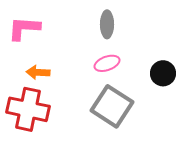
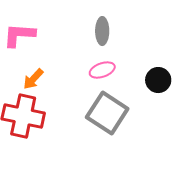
orange arrow: (38, 72) -> (33, 79), turned -50

